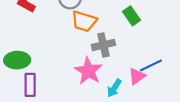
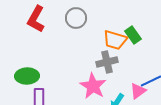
orange trapezoid: (84, 21) -> (115, 40), moved

